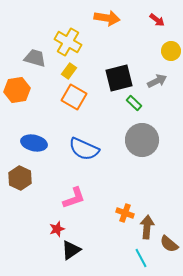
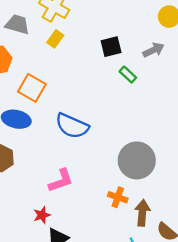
black square: (119, 78) -> (111, 47), size x0.7
orange square: (74, 97) -> (32, 88), moved
gray circle: (142, 140) -> (137, 160), moved

